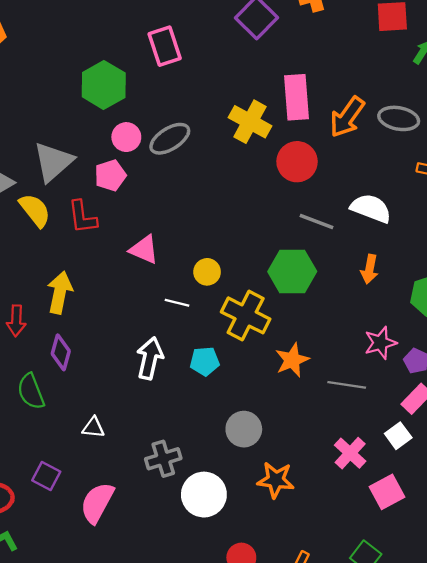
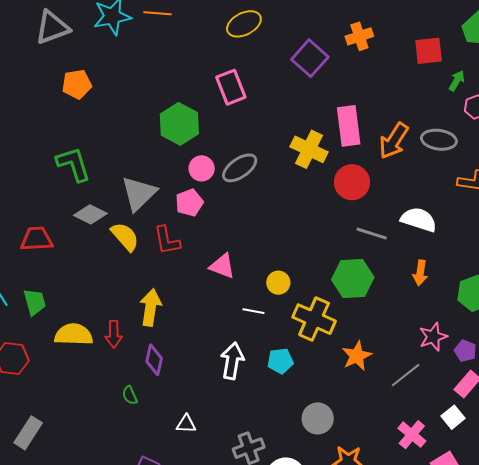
gray line: (347, 385) -> (406, 375), turned -44
green semicircle: (31, 391) -> (130, 395), size x0.6

